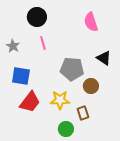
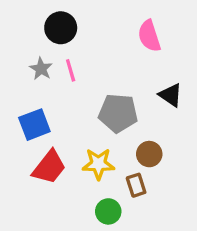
gray star: (13, 46) -> (41, 69), moved
blue square: (21, 76) -> (34, 125), turned -30
brown circle: (91, 86) -> (149, 154), moved

